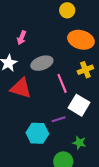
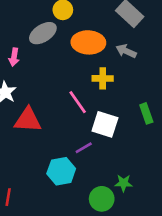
gray ellipse: (42, 63) -> (43, 33), moved
yellow cross: (85, 70) -> (103, 78), turned 35
green star: (79, 143) -> (124, 183), moved

